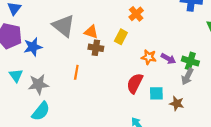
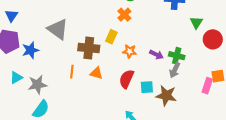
orange triangle: (91, 32) -> (96, 73), moved
brown cross: (96, 48) -> (89, 48), size x1.5
orange star: (149, 57) -> (130, 51), moved
cyan triangle: (16, 75) -> (16, 77), turned 40
brown star: (177, 103) -> (166, 96), size x1.5

